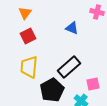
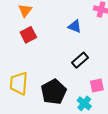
yellow trapezoid: (29, 67) -> (19, 83), moved
black rectangle: (69, 67) -> (80, 60), moved, size x0.7

